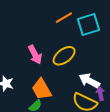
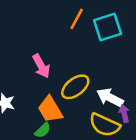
orange line: (64, 18) -> (77, 19), turned -30
yellow ellipse: (64, 56) -> (75, 87), moved

